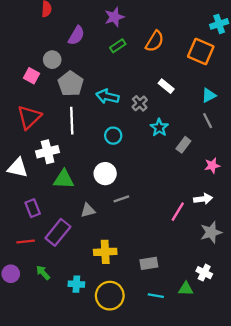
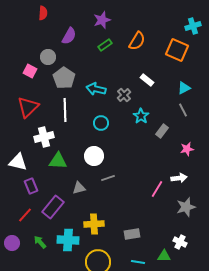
white triangle: (18, 168) -> (18, 162), moved
red line: (26, 242) -> (25, 215), turned -42
cyan cross: (76, 284) -> (68, 240), moved, size x1.5

